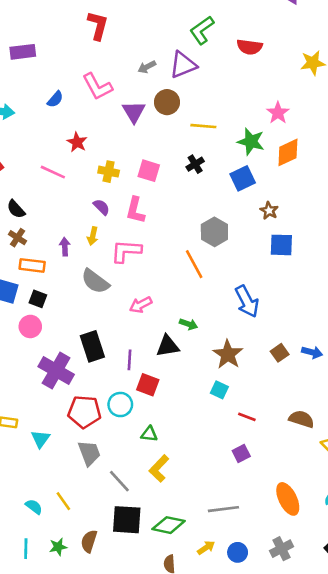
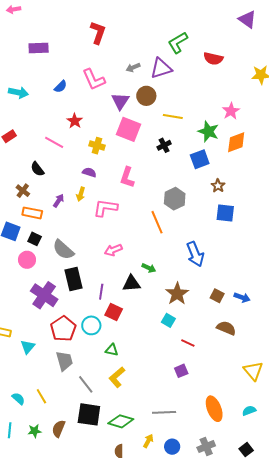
pink square: (149, 171) -> (128, 129), moved, size x1.4
purple semicircle: (101, 207) -> (89, 172), turned -32
black semicircle: (16, 209) -> (37, 169), moved
pink L-shape: (135, 210) -> (127, 177), moved
purple arrow: (65, 247) -> (59, 201), turned 32
gray semicircle: (95, 281) -> (63, 250), moved
brown square: (280, 353) -> (217, 296), turned -32
red pentagon: (84, 412) -> (63, 329), turned 30
brown semicircle: (301, 419) -> (226, 328), moved
yellow arrow: (206, 548) -> (148, 441), turned -32

